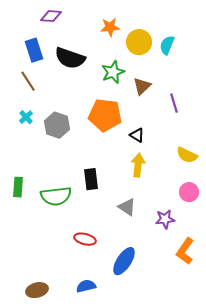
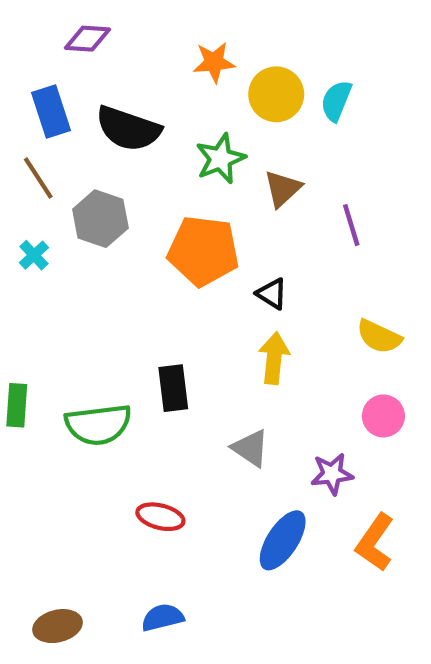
gray hexagon: (57, 125) -> (100, 219), moved
blue ellipse: (124, 261) -> (283, 540), moved

